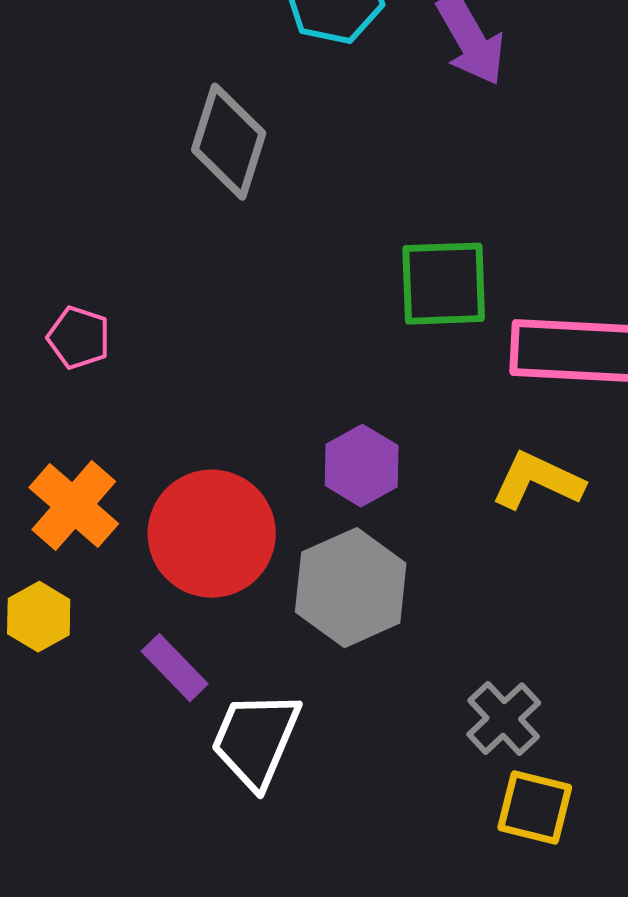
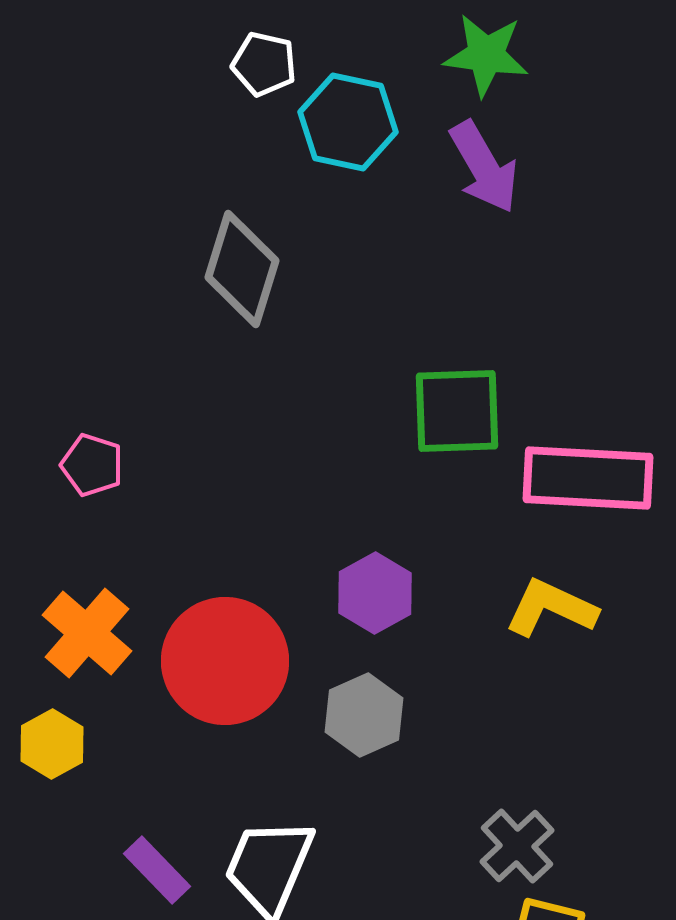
gray hexagon: (351, 588) -> (364, 715), size x0.7
purple rectangle: (175, 668) -> (157, 870), moved

